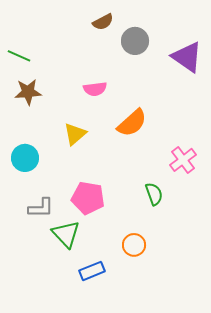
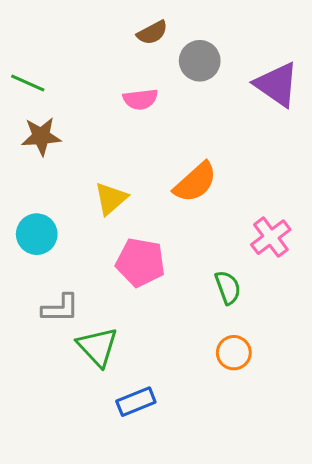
pink semicircle: (95, 89) -> (140, 99), moved
pink pentagon: (88, 198) -> (140, 262), moved
orange circle: (134, 245) -> (234, 353), moved

